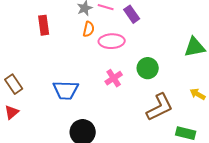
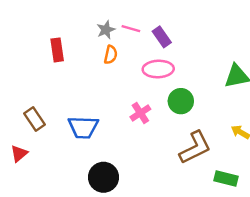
pink ellipse: (112, 41) -> (158, 69), moved
brown rectangle: (14, 84) -> (34, 119), moved

